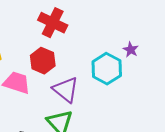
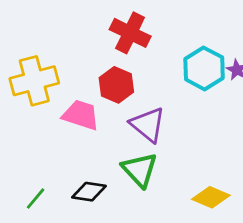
cyan hexagon: (107, 69) -> (204, 68), moved

